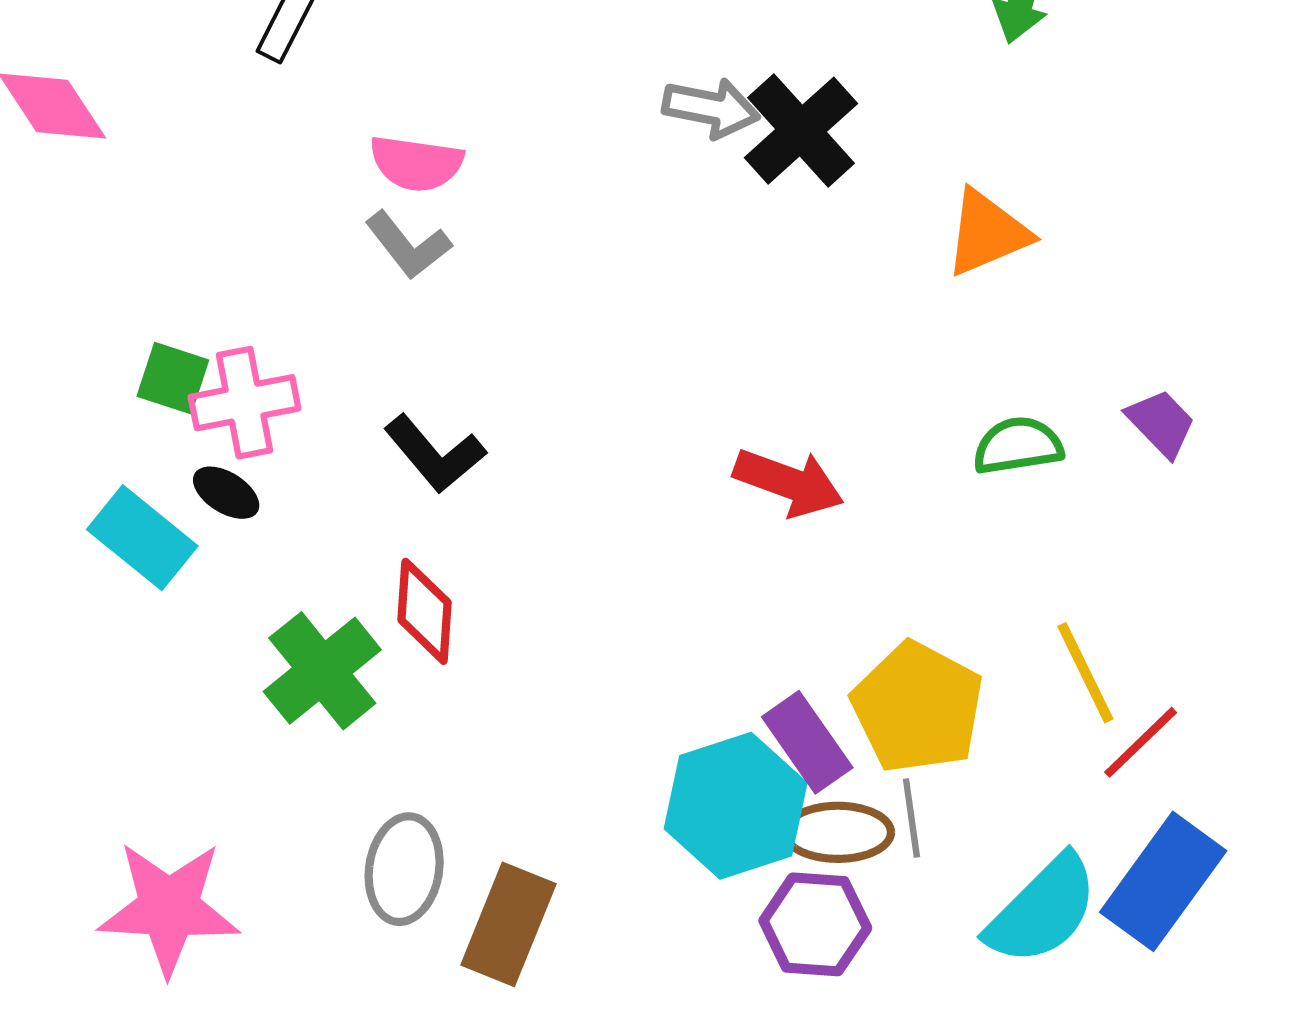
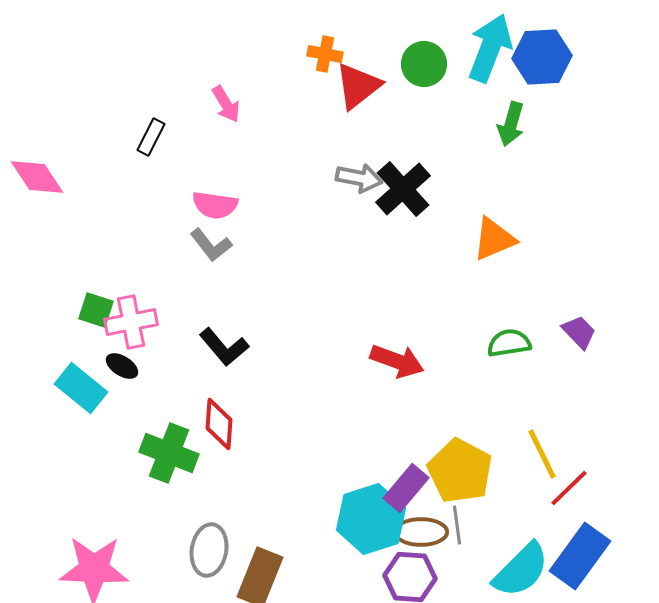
green cross: (322, 671) -> (169, 453), turned -30
purple rectangle: (807, 742) -> (406, 488), turned 75

